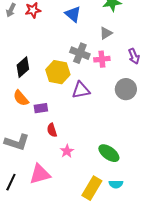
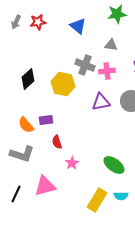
gray triangle: (106, 33) -> (111, 45), turned 40
purple triangle: (81, 90) -> (101, 102), moved
orange semicircle: (21, 98) -> (26, 125), moved

